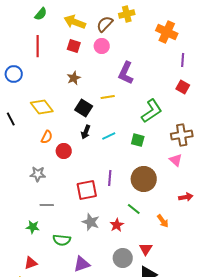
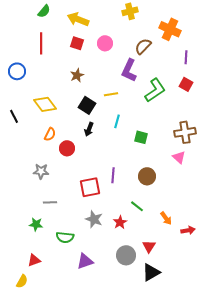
brown semicircle: (105, 24) -> (143, 46), moved
green L-shape: (152, 111) -> (155, 90), moved
cyan line: (109, 136) -> (117, 121), moved, turned -48
brown circle: (144, 179) -> (147, 176), size x0.7
red arrow: (186, 197) -> (188, 230), moved

